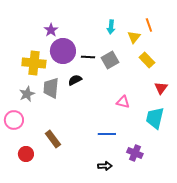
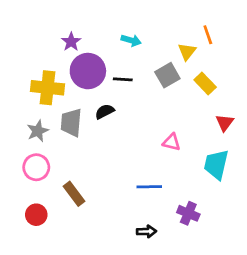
cyan arrow: (111, 27) -> (131, 40), moved, turned -80
gray square: (110, 60) -> (167, 75), moved
pink circle: (14, 120) -> (36, 167), moved

